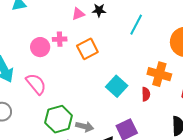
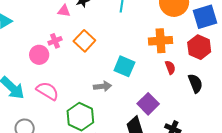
pink triangle: (78, 14) -> (64, 11), turned 48
red semicircle: (146, 94) -> (170, 67), moved
gray arrow: (85, 127) -> (103, 86), moved

